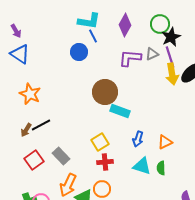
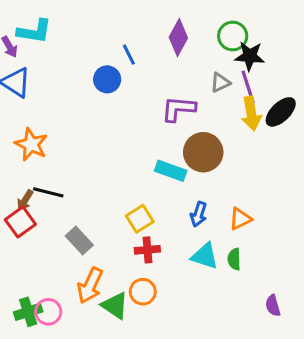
cyan L-shape: (89, 21) -> (34, 31), moved
black star: (171, 37) -> (250, 56), turned 30
purple L-shape: (130, 58) -> (178, 109), moved
brown circle: (105, 92) -> (203, 152), moved
black line: (41, 125) -> (48, 192), turned 42
red square: (34, 160) -> (20, 222), moved

